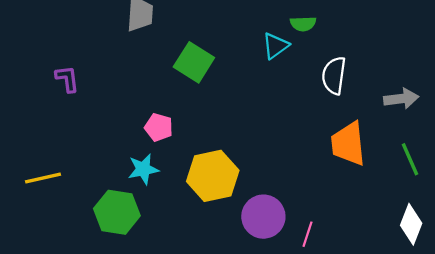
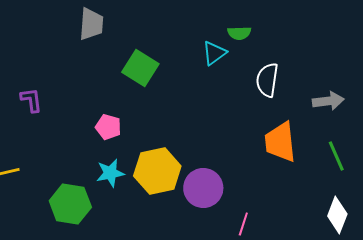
purple L-shape: (67, 79) -> (31, 100), moved
cyan star: (143, 169) -> (110, 173), moved
purple circle: (263, 217) -> (203, 188), moved

